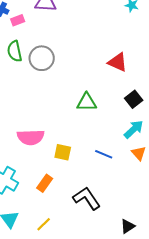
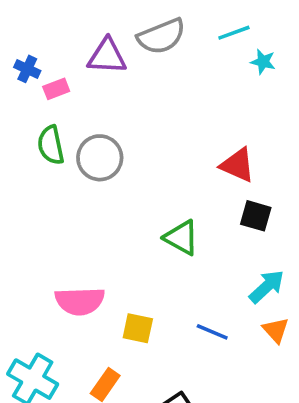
black square: (134, 99) -> (256, 216), moved, turned -36
green triangle: (87, 102) -> (181, 238), turned 30

